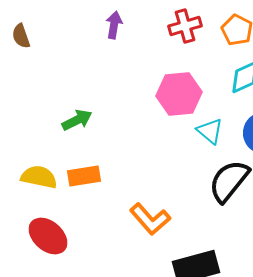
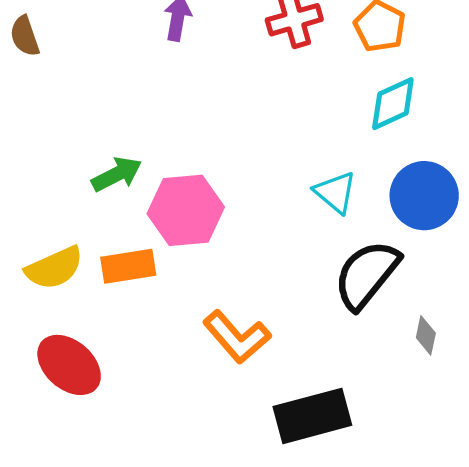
pink hexagon: (179, 94) -> (186, 210), moved
yellow semicircle: (39, 177) -> (54, 268), turned 144

